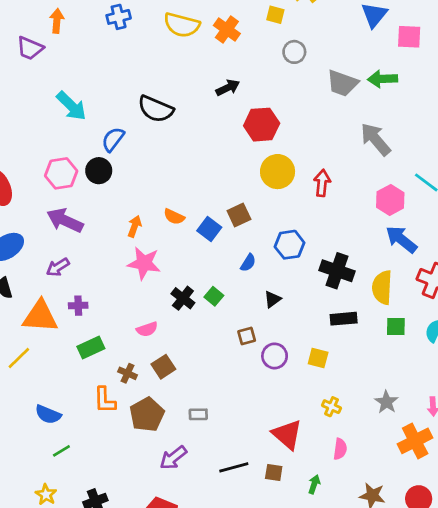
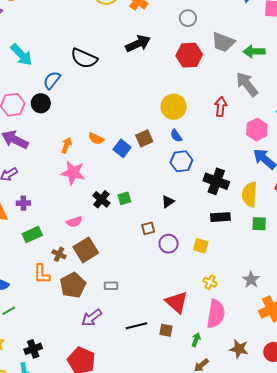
green arrow: (383, 79) -> (254, 51), moved
black arrow: (228, 88) -> (138, 44), size x1.4
red hexagon: (262, 125) -> (189, 55), moved
red arrow: (322, 183) -> (221, 107), moved
blue semicircle: (248, 263) -> (176, 136), moved, turned 112
green square: (214, 296) -> (124, 198), turned 32
brown square: (163, 367) -> (86, 250), size x1.4
pink semicircle: (340, 449) -> (216, 314), size x1.8

